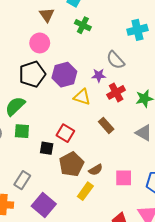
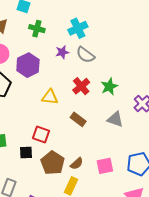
cyan cross: (137, 30) -> (78, 28), moved
gray semicircle: (115, 60) -> (85, 55), moved
purple hexagon: (64, 75) -> (28, 65), moved
purple star: (99, 75) -> (62, 52), moved

